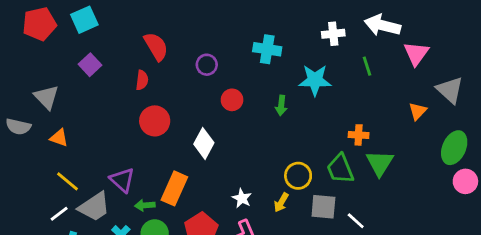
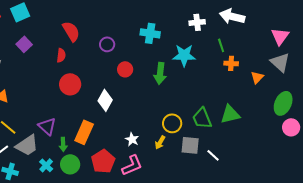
pink triangle: (416, 53) -> (280, 36), moved
green arrow: (281, 105) -> (160, 73), size x1.5
orange cross: (359, 135) -> (231, 63), moved
green triangle: (380, 163) -> (230, 114), turned 45
green arrow: (145, 205) -> (63, 144), turned -88

